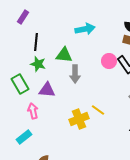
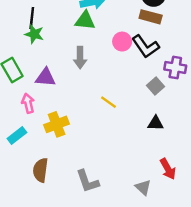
green triangle: (64, 55) -> (85, 20), moved
green star: (38, 64) -> (34, 34), moved
yellow cross: (79, 119) -> (57, 124), moved

